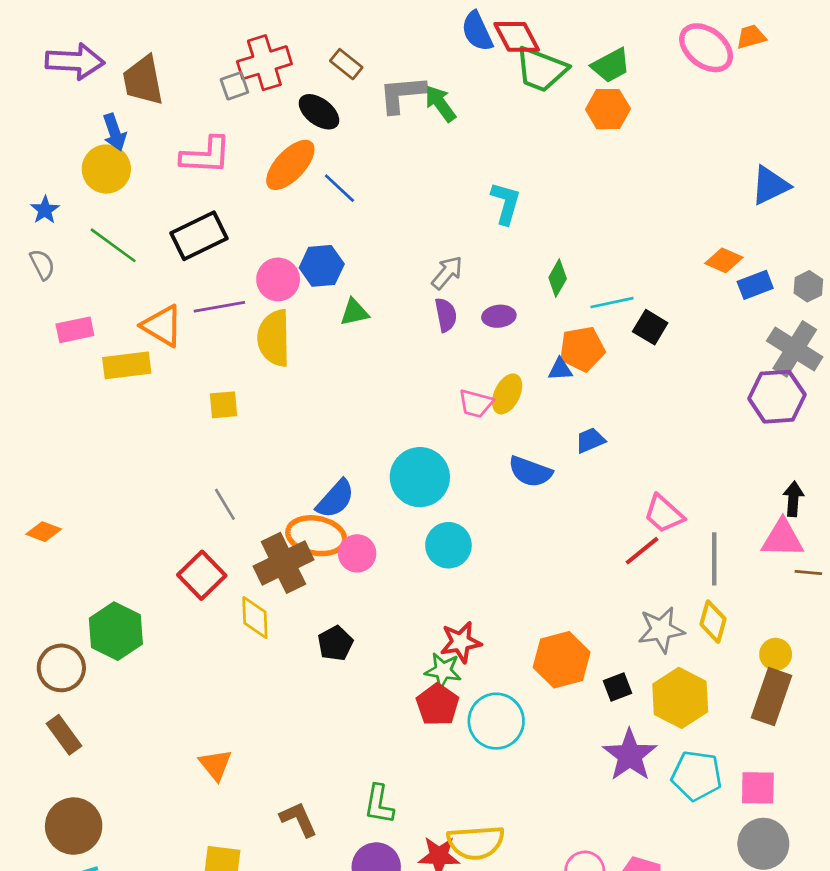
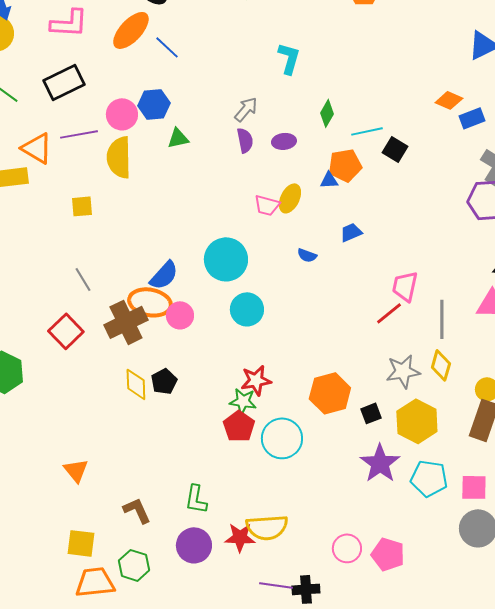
blue semicircle: (530, 472) -> (307, 255), size x0.6
pink trapezoid: (664, 514) -> (405, 286), turned 60
yellow diamond: (255, 617) -> (136, 384), moved

